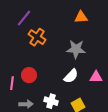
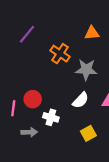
orange cross: (37, 37) -> (60, 54), moved
white cross: (51, 101) -> (51, 117), moved

